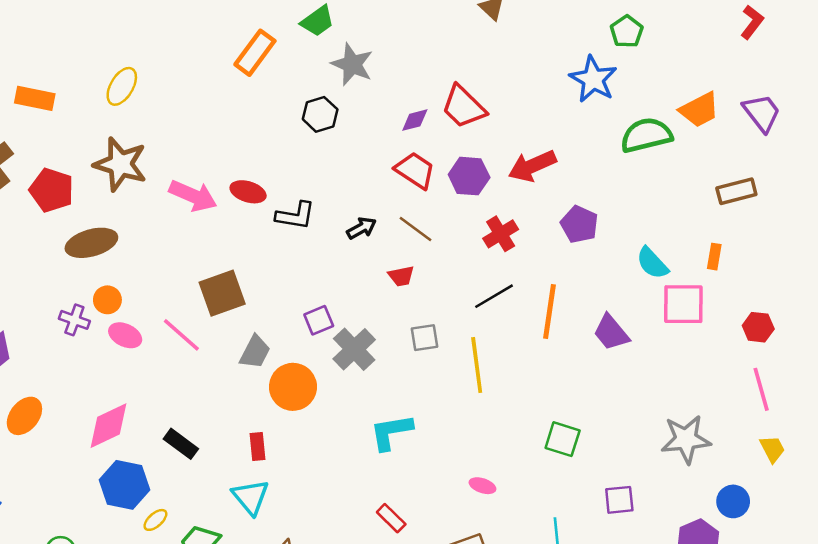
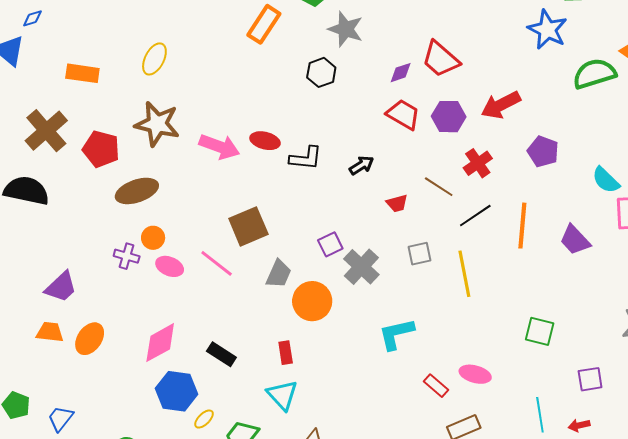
brown line: (415, 229) -> (439, 187), moved
pink ellipse: (482, 486) -> (475, 374), size x1.4
red rectangle: (391, 518) -> (436, 386), moved

